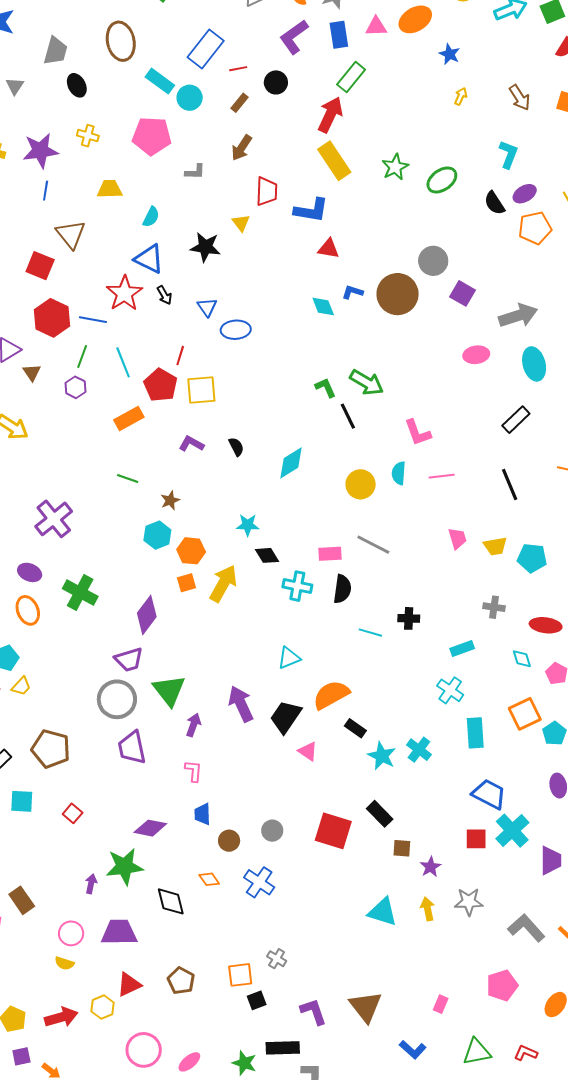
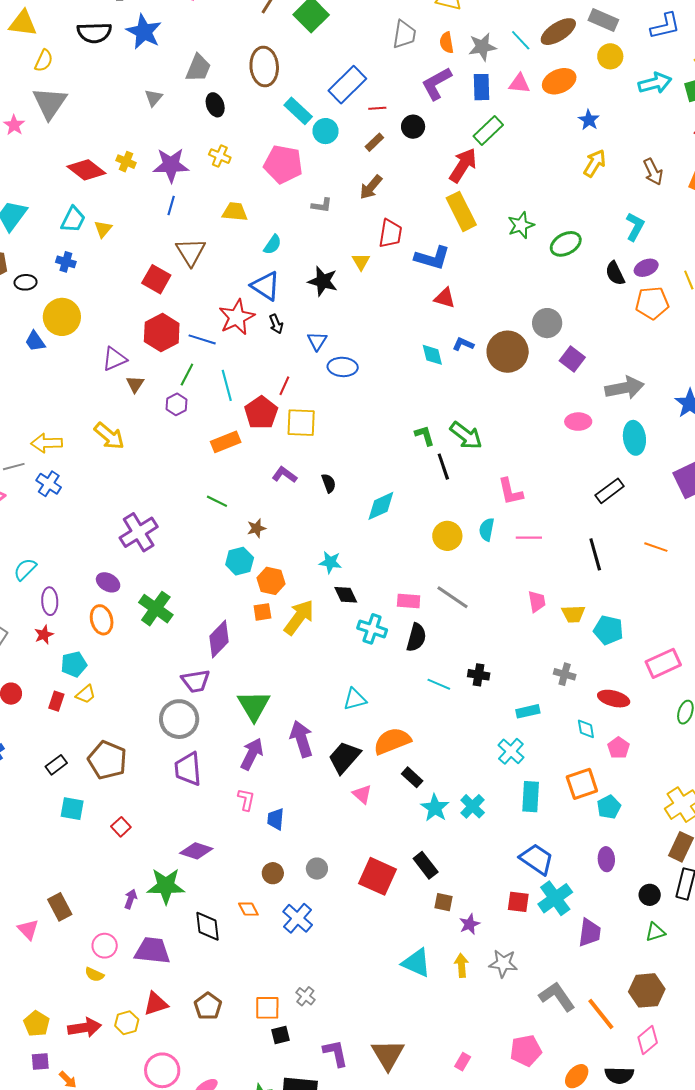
yellow arrow: (461, 96) -> (595, 163), size x1.6
green triangle: (169, 690) -> (254, 706), moved
purple arrow: (193, 725) -> (252, 754), size x1.4
blue trapezoid: (203, 814) -> (276, 819), moved

